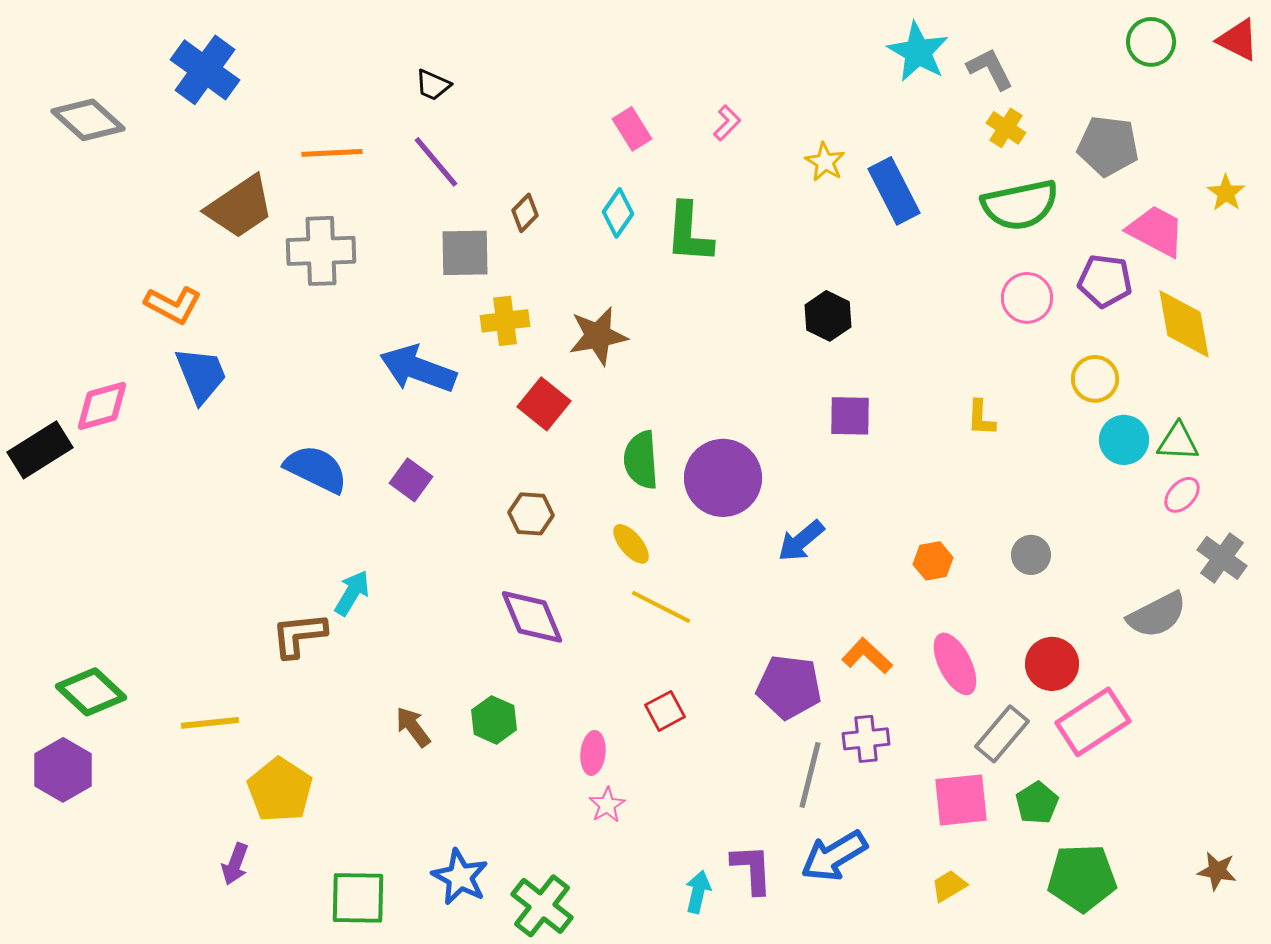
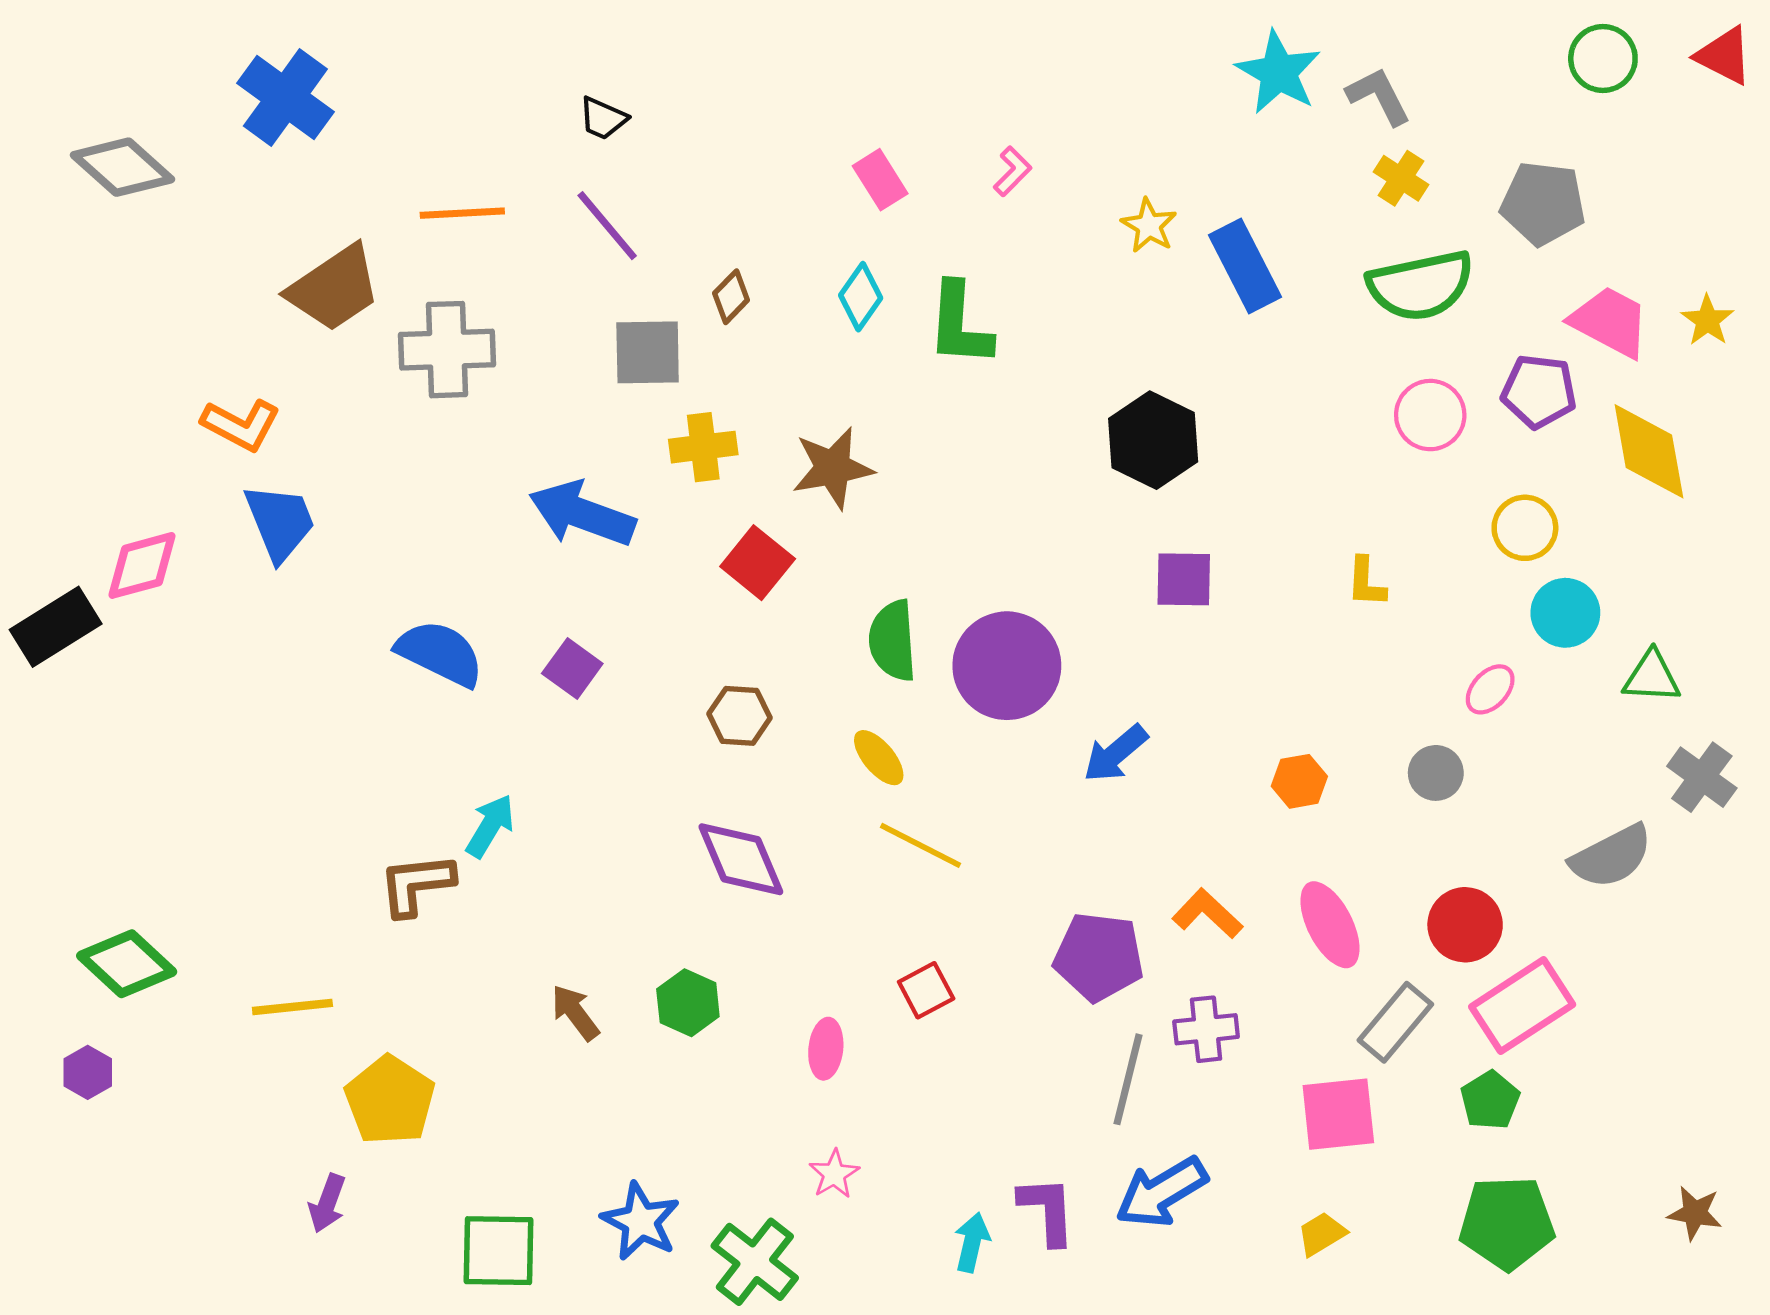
yellow star: (1226, 193) -> (1707, 320), moved
black hexagon: (828, 316) -> (1153, 440), size x1.4
green triangle: (1178, 442) -> (1652, 677), moved
pink ellipse: (1182, 495) -> (1490, 689), moved
purple hexagon: (63, 770) -> (88, 1072), size x0.6
green pentagon: (1037, 803) -> (1490, 1100), moved
pink star: (607, 805) -> (834, 1174), moved

